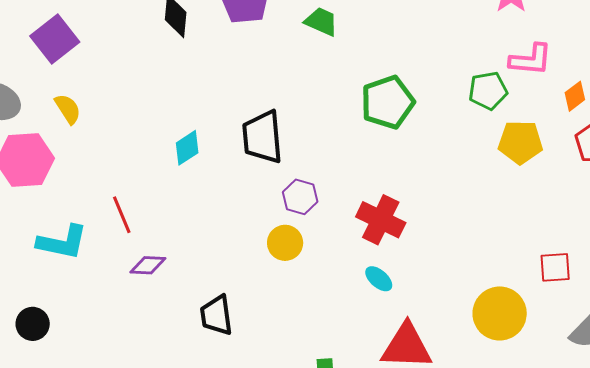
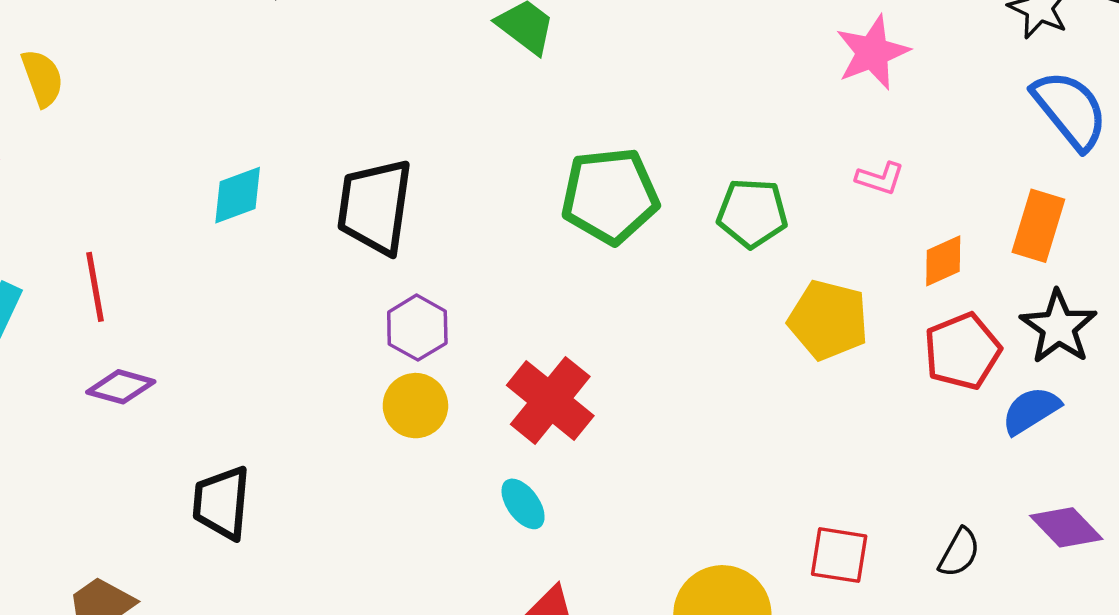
pink L-shape: (531, 60) -> (880, 178), size x0.6
green pentagon: (488, 91) -> (752, 213), moved
yellow circle: (285, 243) -> (415, 406), moved

